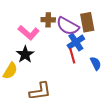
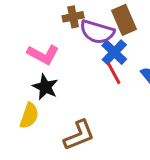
brown cross: (48, 20) -> (73, 17), moved

